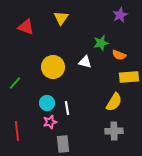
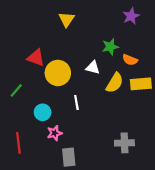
red triangle: (26, 27) -> (36, 58), moved
yellow semicircle: (114, 102) -> (115, 83), moved
cyan circle: (47, 103) -> (43, 112), moved
white line: (67, 108) -> (76, 102), moved

